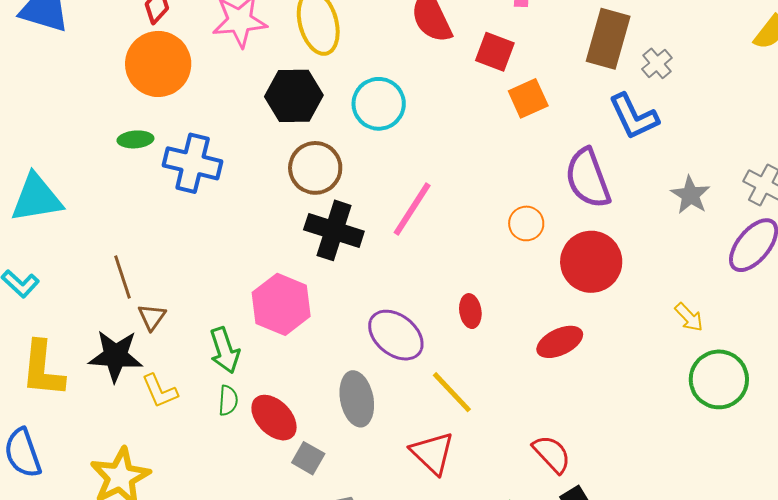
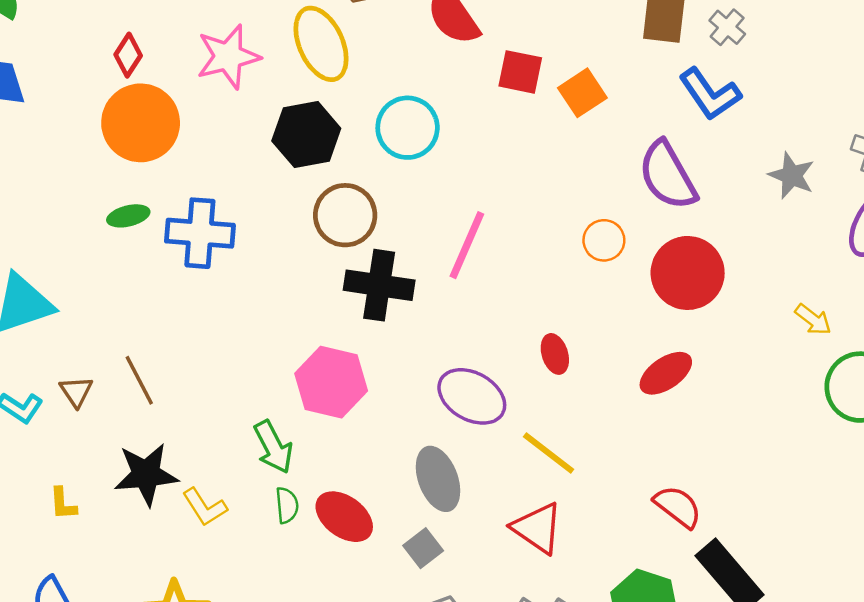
red square: (495, 52) -> (520, 72), moved
brown triangle: (152, 317) -> (76, 392), moved
yellow L-shape: (43, 369) -> (63, 504), size x0.5
gray square: (308, 458) -> (423, 548), moved, turned 32

